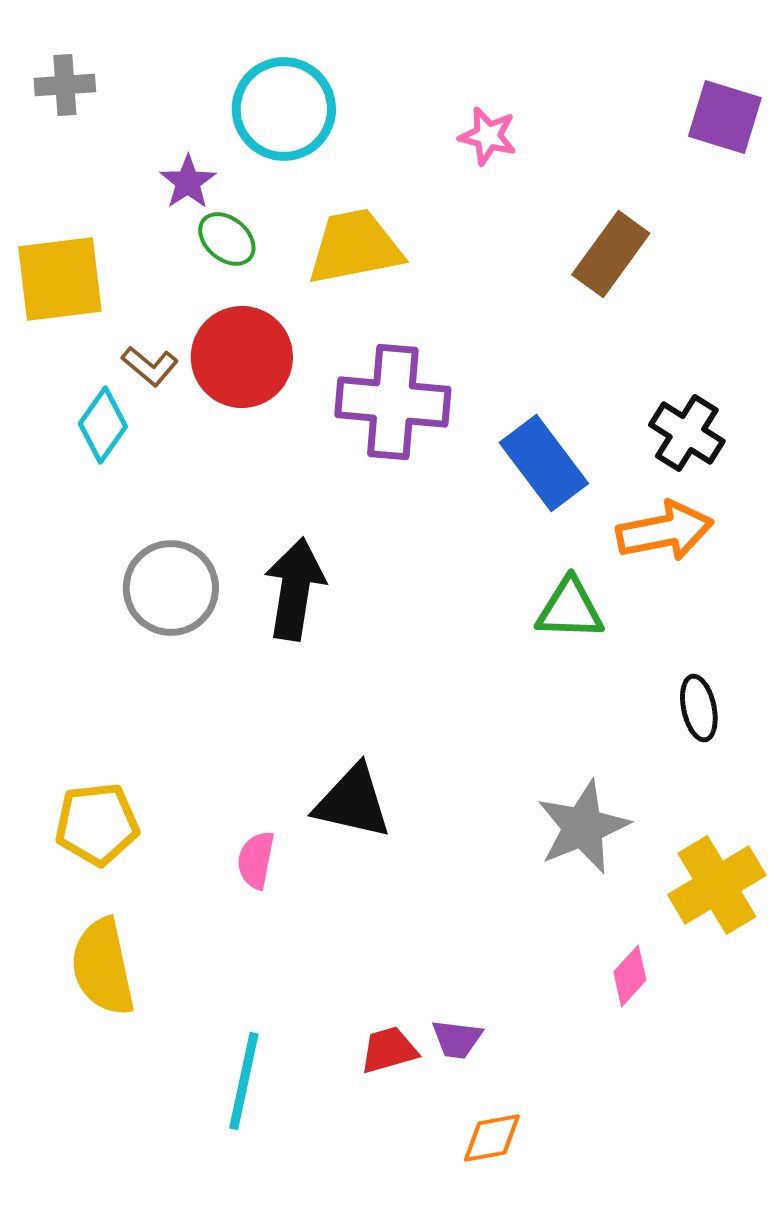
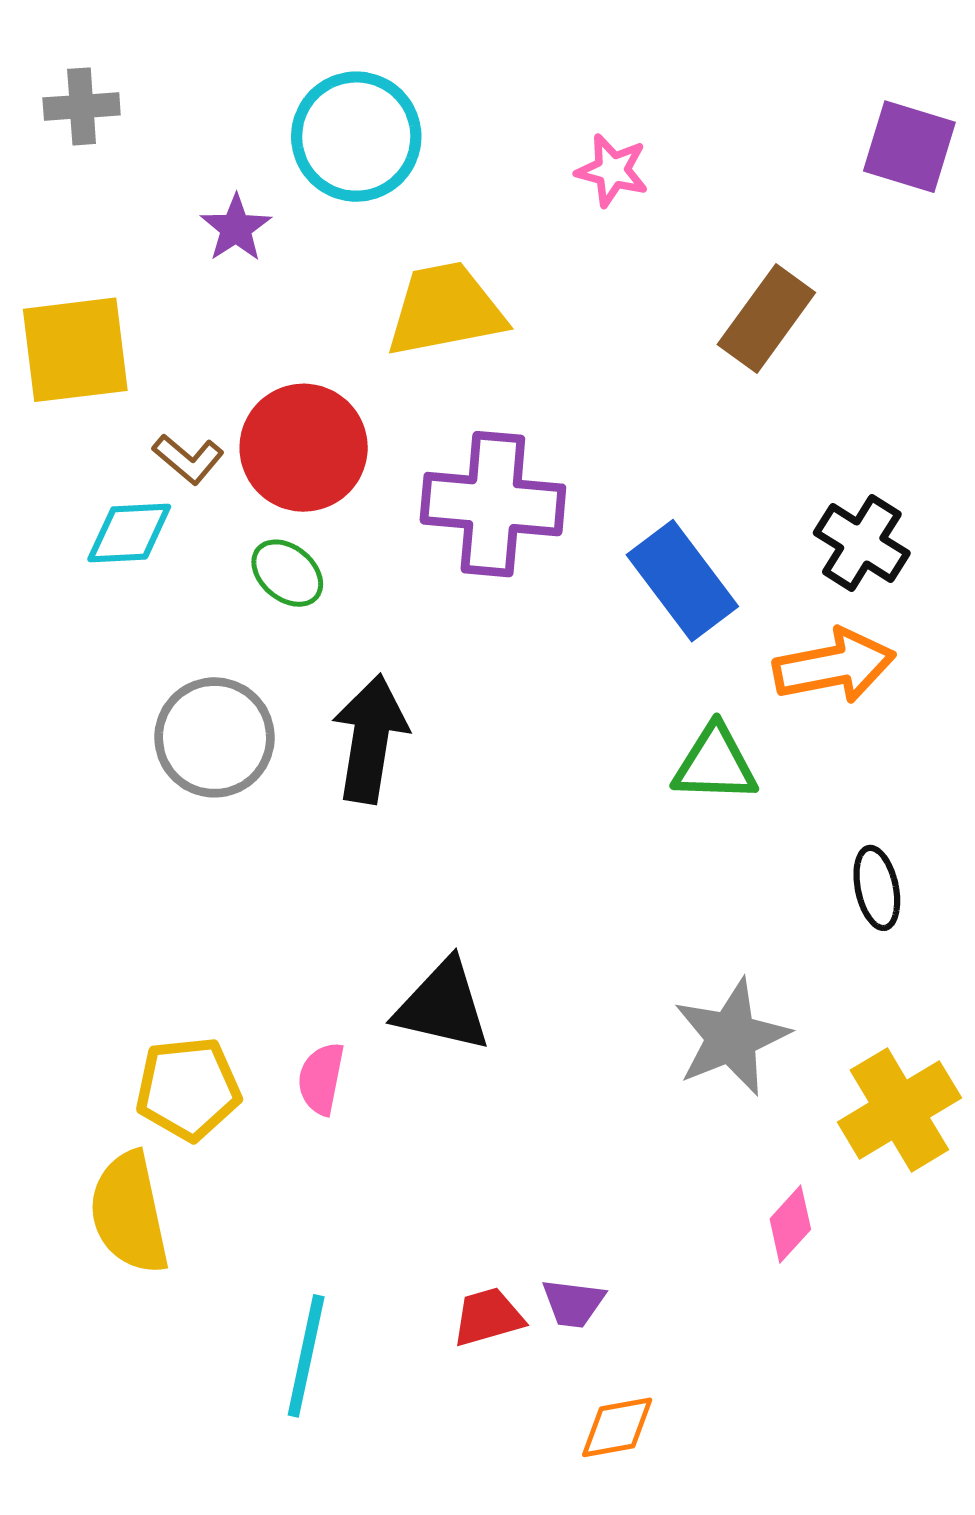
green ellipse: (227, 239) -> (287, 573), moved
cyan diamond: (103, 425) -> (129, 533), turned 52
yellow pentagon: (97, 824) -> (188, 1089), moved

